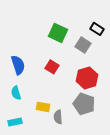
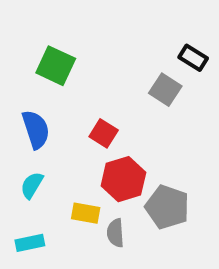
green square: (58, 33) -> (56, 66), moved
red hexagon: (87, 78) -> (123, 179), moved
cyan semicircle: (16, 93) -> (32, 185), turned 48

